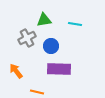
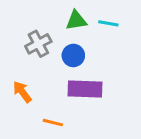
green triangle: (44, 20) -> (76, 20), moved

